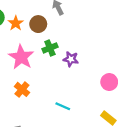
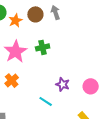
brown circle: (38, 24) -> (35, 14), moved
purple star: (71, 59) -> (63, 84), moved

